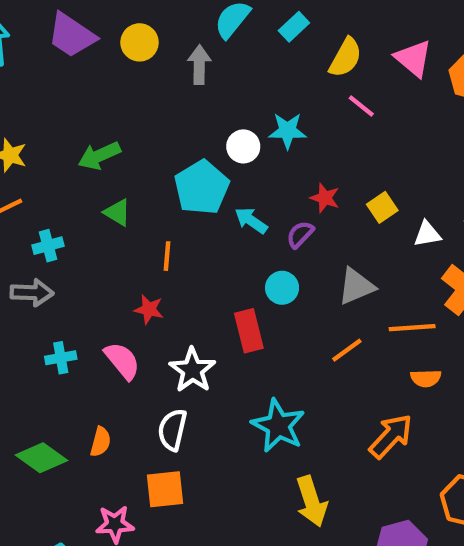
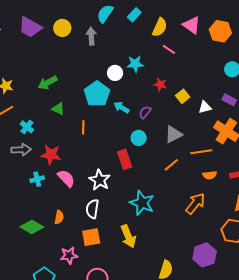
red star: (325, 198) -> (160, 84), moved
cyan cross: (48, 246) -> (27, 127), turned -32
red star: (149, 309) -> (51, 155), moved, size x1.5
yellow arrow: (312, 501) -> (128, 236), moved

